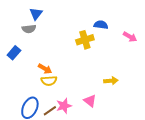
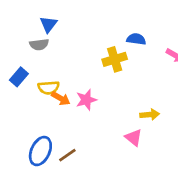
yellow semicircle: (49, 81) -> (49, 88), moved
pink triangle: (90, 101) -> (133, 138), moved
pink star: (64, 106) -> (86, 100), moved

